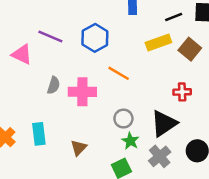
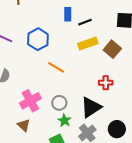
black line: (174, 17) -> (85, 22), moved
pink cross: (82, 92) -> (30, 101), moved, turned -30
brown triangle: (79, 148) -> (24, 125), turned -32

